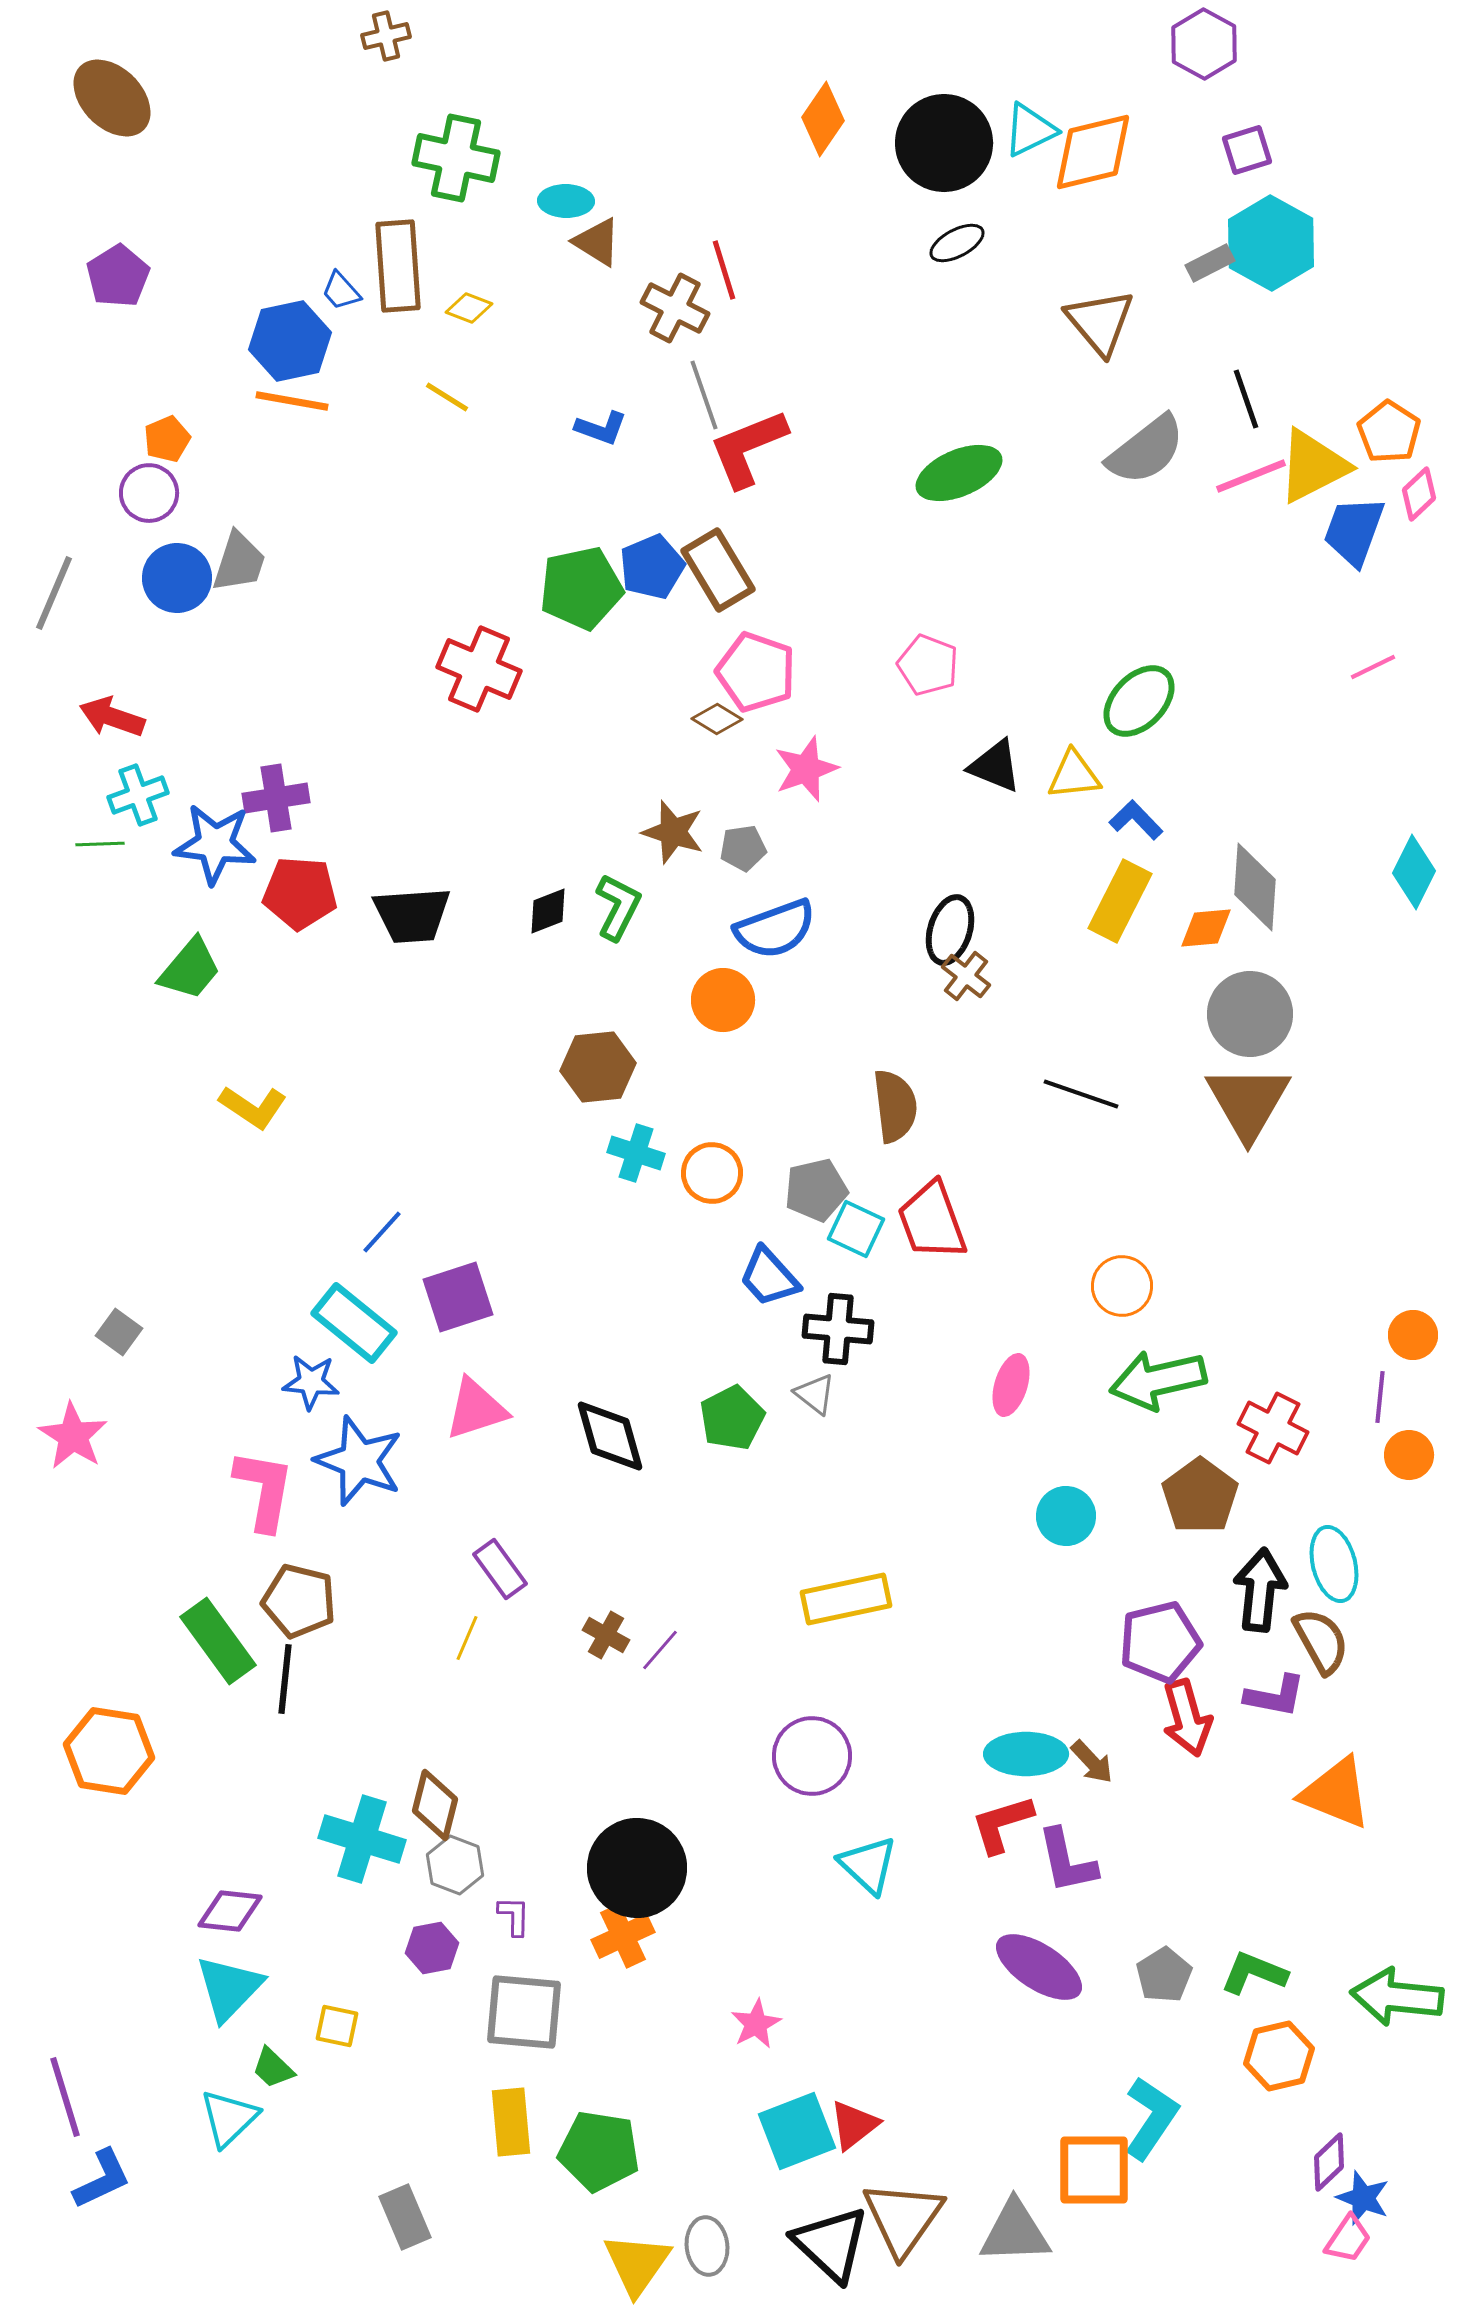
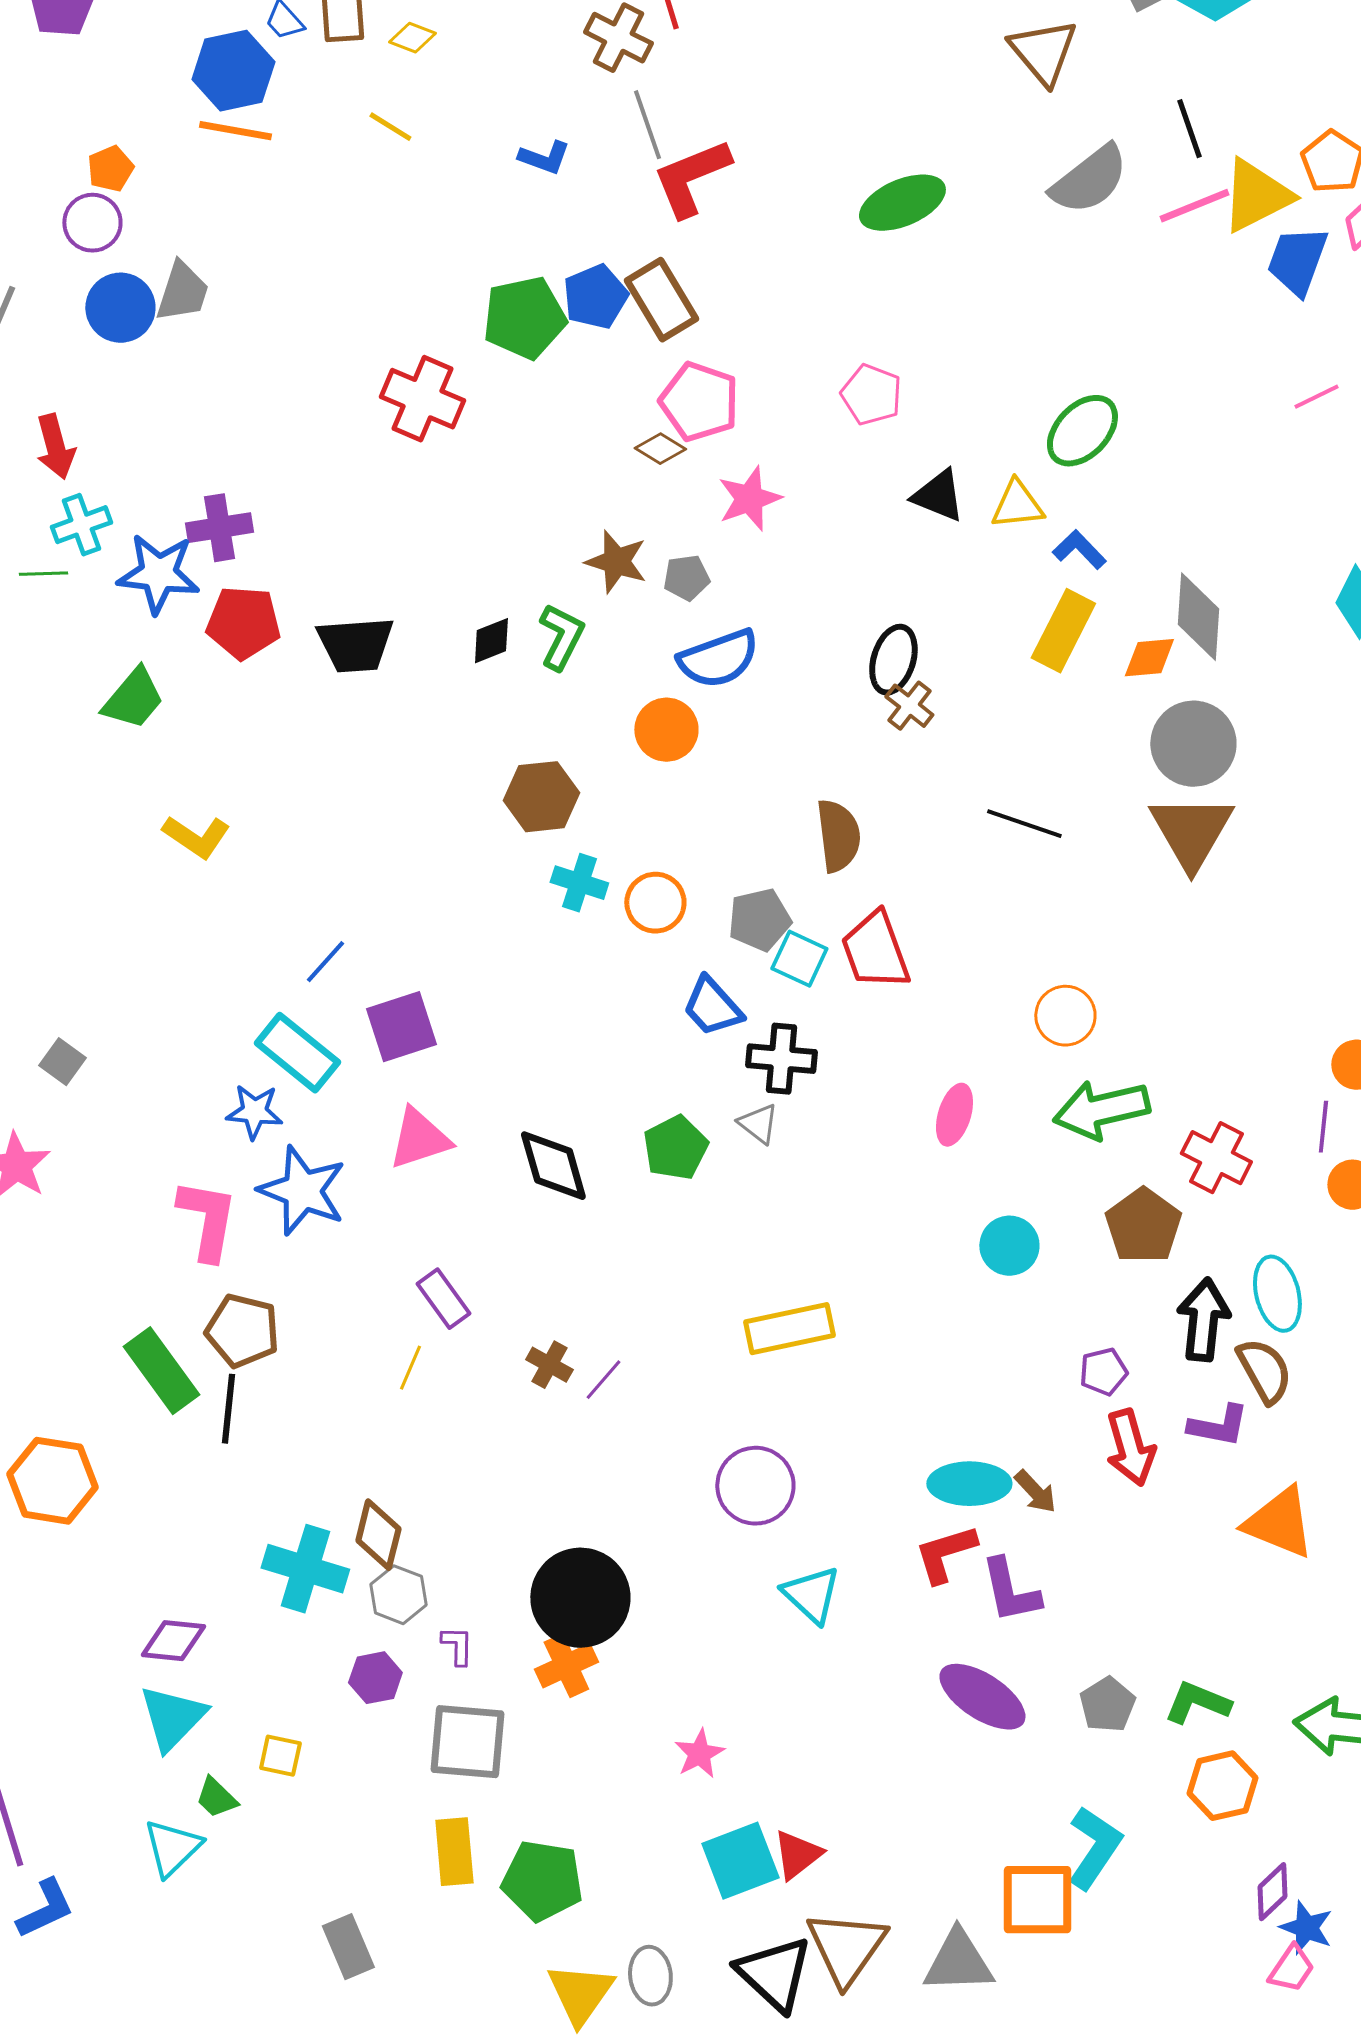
red arrow: (112, 717) -> (55, 447), turned -124
purple pentagon: (1160, 1642) -> (1103, 1372), size x0.6

